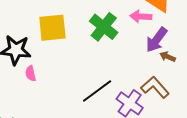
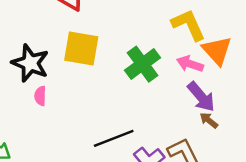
purple arrow: (157, 40) -> (201, 97), turned -92

